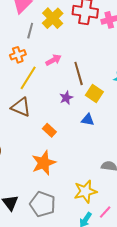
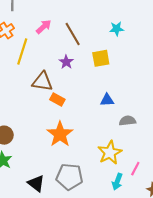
yellow square: (94, 93) -> (101, 58), moved, turned -30
brown triangle: (21, 107) -> (42, 82), moved
blue triangle: (88, 120) -> (107, 100), moved

